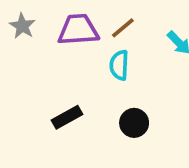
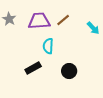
cyan semicircle: (119, 65) -> (48, 46), moved

